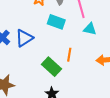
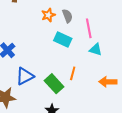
blue triangle: (24, 38) -> (25, 76), moved

